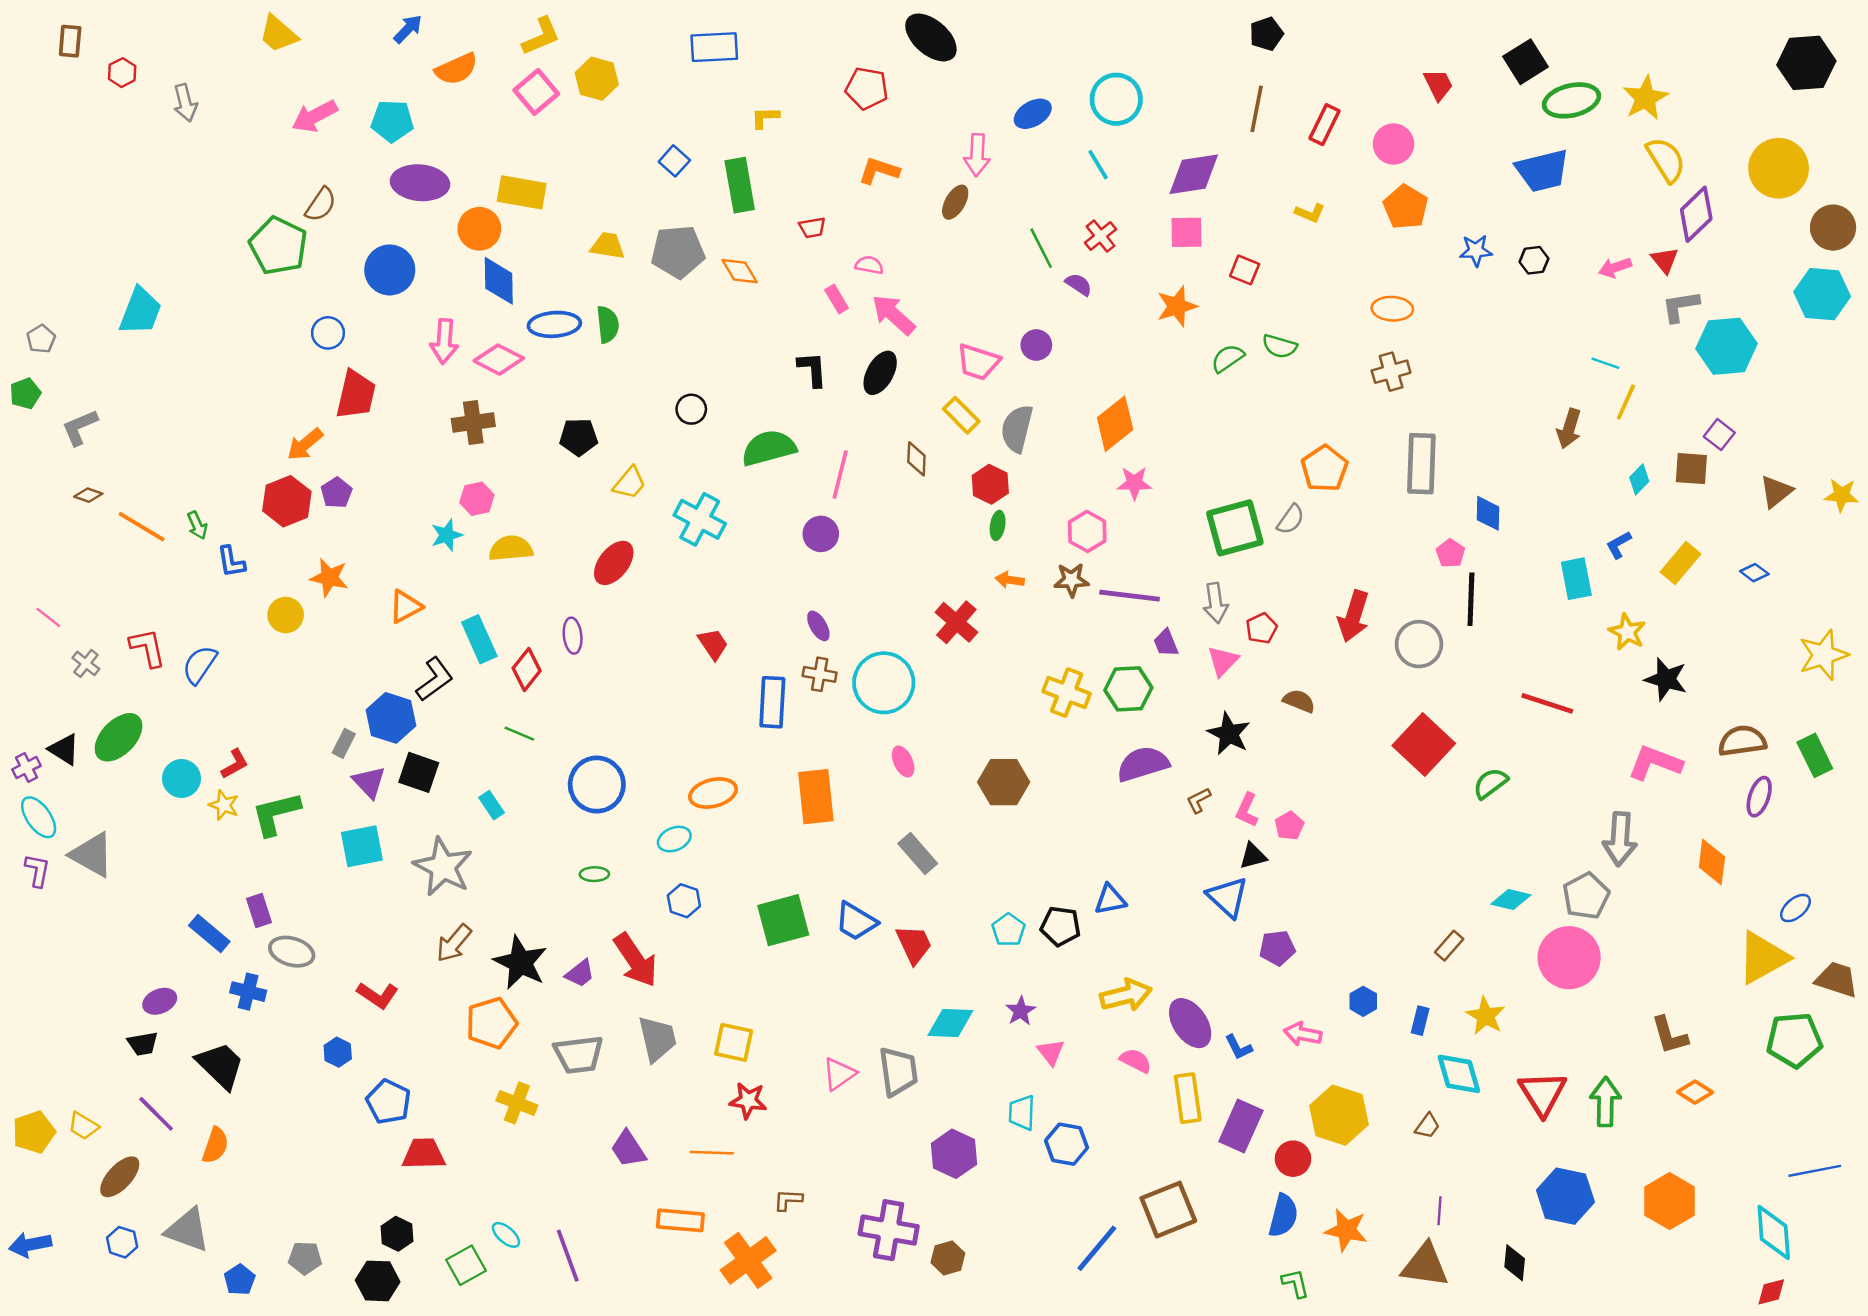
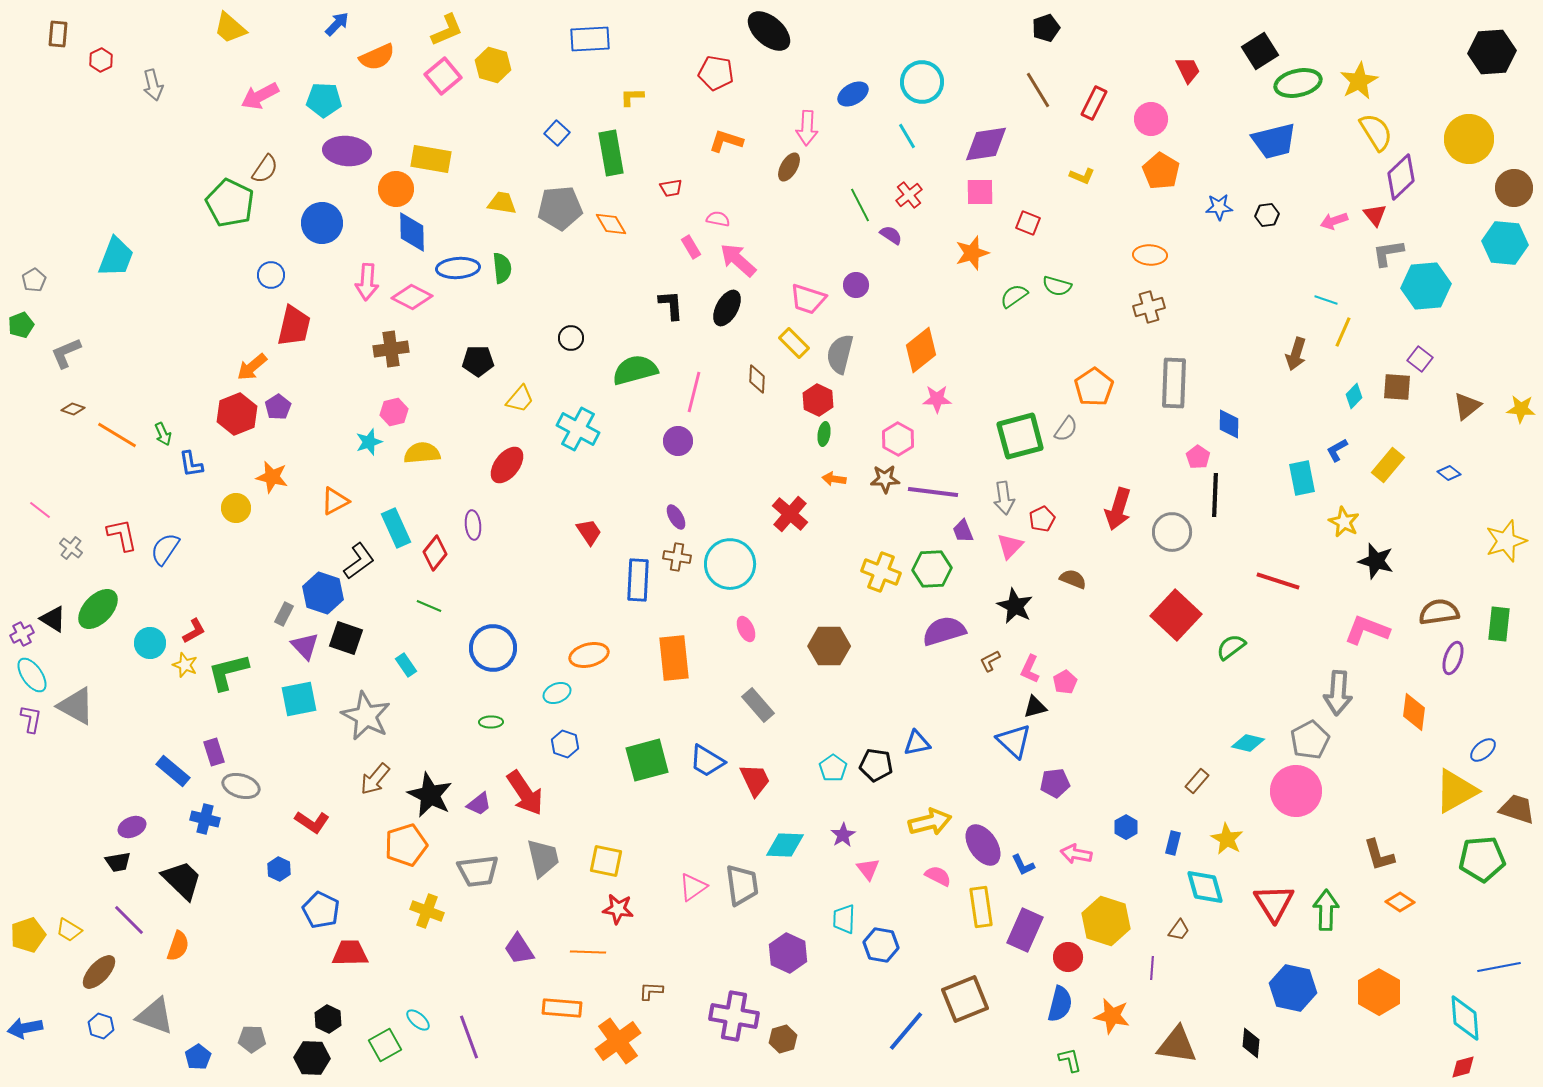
brown line: (1257, 109) -> (1038, 90), turned -42
green rectangle: (1815, 755) -> (1499, 624), turned 32
purple line: (1440, 1211) -> (1152, 968), moved

